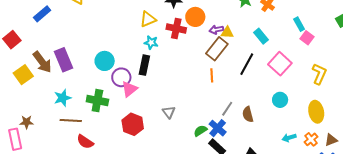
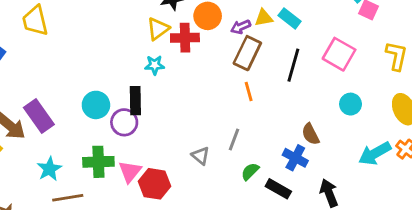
yellow triangle: (148, 19) -> (158, 29), moved
yellow triangle: (227, 32) -> (264, 18), moved
cyan rectangle: (261, 36) -> (290, 18), moved
black rectangle: (144, 65) -> (135, 101), moved
pink triangle: (129, 89) -> (130, 172), moved
gray line: (227, 109) -> (234, 139), moved
blue cross: (218, 128) -> (295, 158), moved
cyan arrow: (289, 138) -> (375, 153), size x1.6

